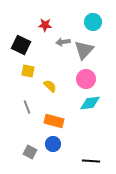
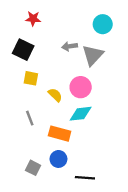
red star: (45, 25) -> (33, 19), moved
pink circle: (86, 79) -> (81, 87), moved
cyan diamond: (90, 103) -> (81, 114), moved
black line: (91, 161) -> (85, 178), moved

